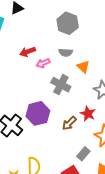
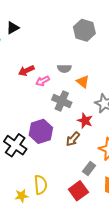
gray hexagon: (68, 23) -> (84, 30), moved
red star: (88, 114) -> (85, 121), moved

